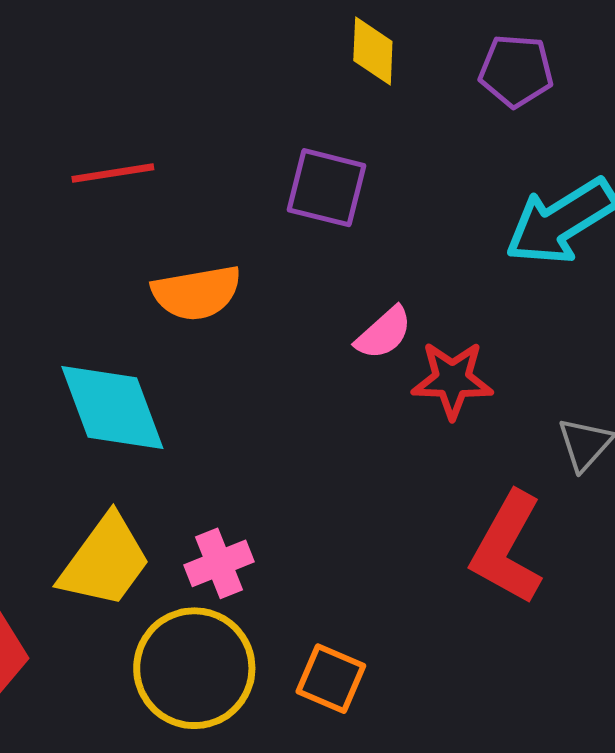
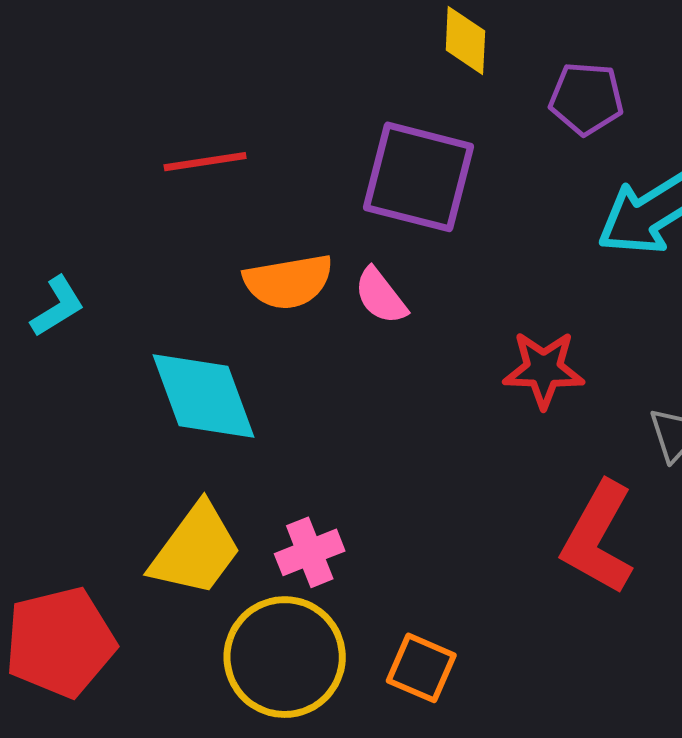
purple pentagon: (516, 71) -> (586, 99), moved
purple square: (326, 188) -> (419, 177), size x1.4
pink semicircle: (384, 333) -> (381, 296), moved, turned 94

